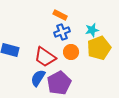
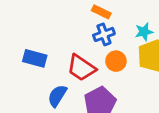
blue semicircle: (38, 78) -> (57, 96), moved

